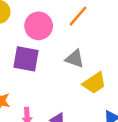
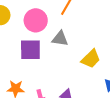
gray triangle: (75, 59) -> (60, 39), moved

